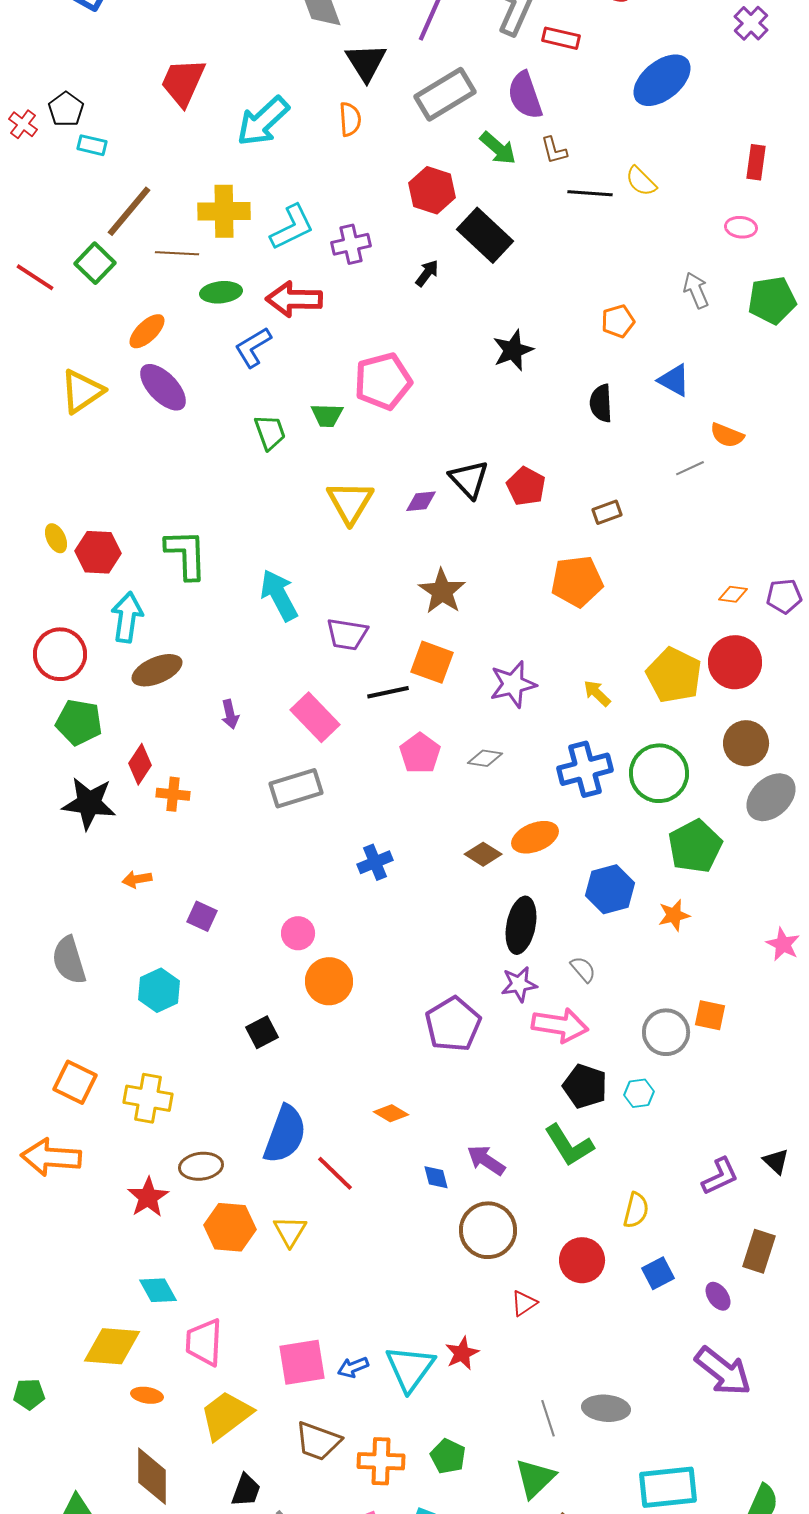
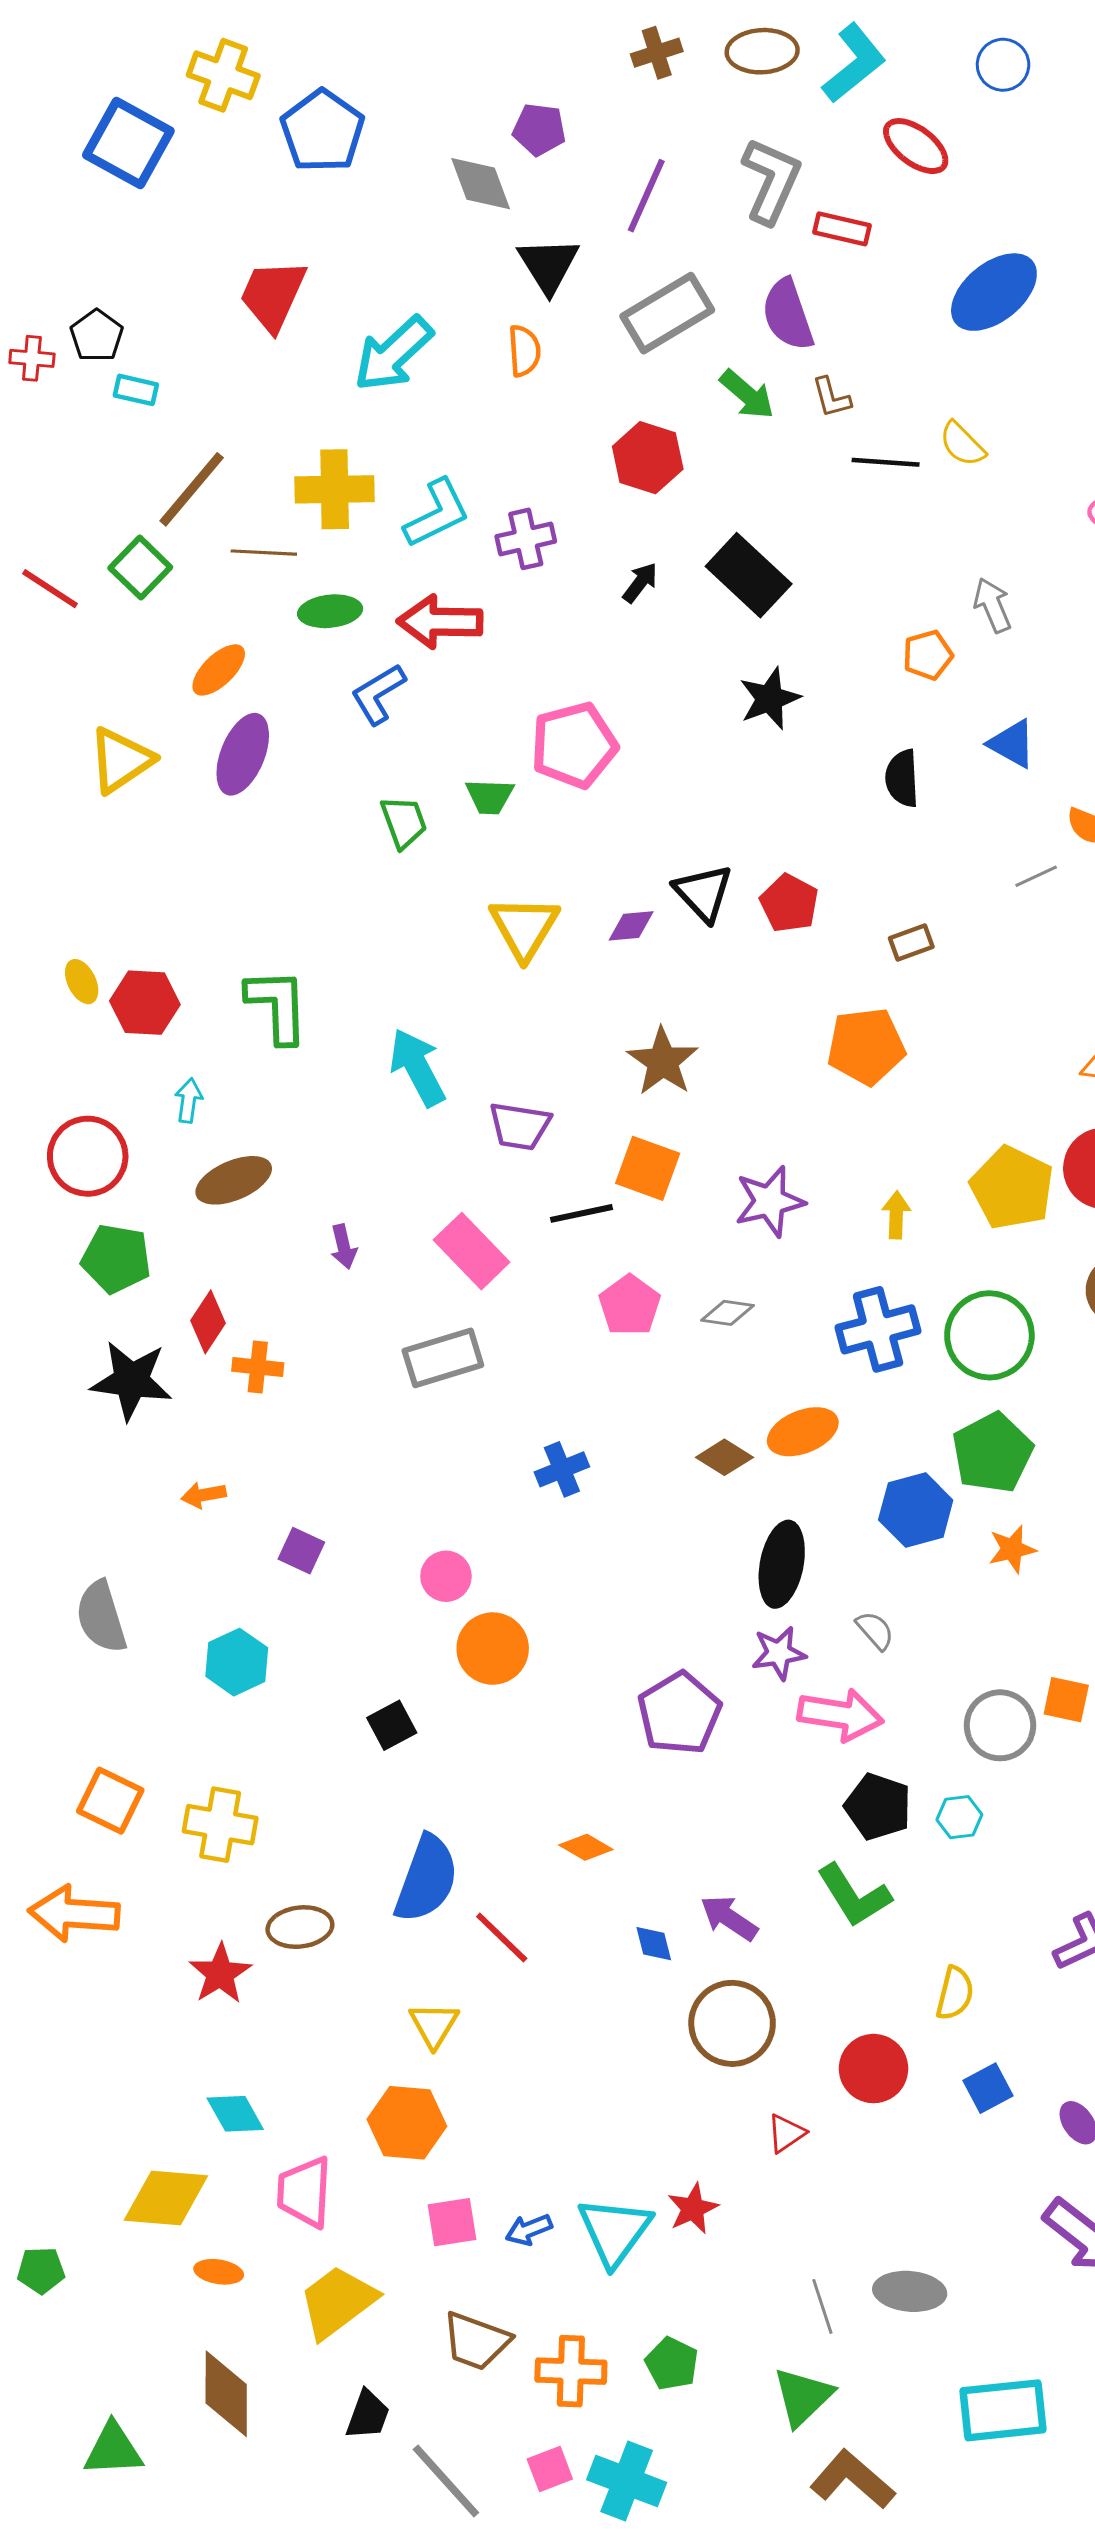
red cross: (23, 124) -> (32, 358), turned -32
black rectangle: (485, 235) -> (749, 575), moved
gray arrow: (696, 290) -> (992, 605), moved
purple ellipse: (163, 387) -> (243, 754), turned 66
cyan arrow: (127, 617) -> (189, 1101), size x0.6
yellow arrow: (597, 693) -> (896, 1215), turned 48
green pentagon: (695, 846) -> (992, 1453), moved
orange hexagon: (230, 1227) -> (407, 2123), moved
pink square: (302, 1362) -> (452, 2222), size x0.7

